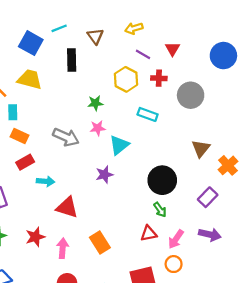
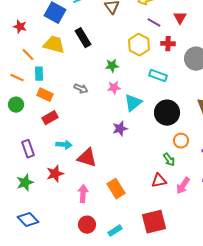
black rectangle: (72, 60) -> (83, 38), moved, turned -30
gray arrow: (66, 137) -> (81, 89), moved, size x0.6
black circle: (162, 180) -> (167, 113), moved
cyan arrow: (46, 181) -> (64, 145), moved
red star: (35, 237) -> (55, 174), moved
orange circle: (174, 264) -> (181, 141), moved

